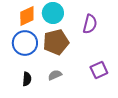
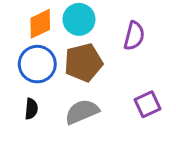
gray semicircle: (55, 75) -> (82, 112), size x1.6
black semicircle: (27, 79) -> (31, 109), moved

